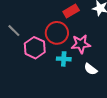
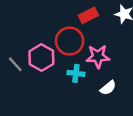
gray line: (14, 31) -> (15, 64), moved
white semicircle: (91, 69) -> (108, 88), turned -80

